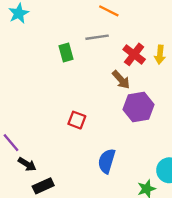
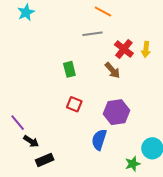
green rectangle: (66, 52) -> (69, 69), moved
purple hexagon: (139, 107) -> (116, 112), moved

